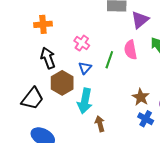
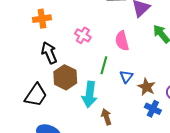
pink semicircle: (131, 50) -> (122, 41), moved
green line: (109, 60) -> (104, 65), moved
blue triangle: (85, 68) -> (126, 76), moved

